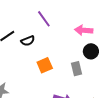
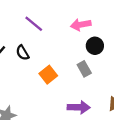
black semicircle: (28, 41) -> (23, 53), turned 96

